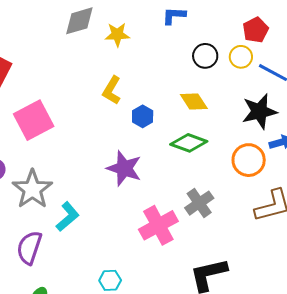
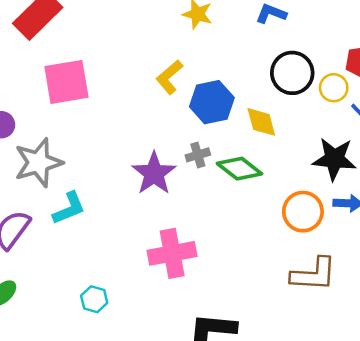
black circle: (205, 56) -> (292, 73), size x1.4
blue hexagon: (143, 116) -> (212, 102), moved, size x1.6
gray cross: (199, 203) -> (198, 155), moved, size x0.7

